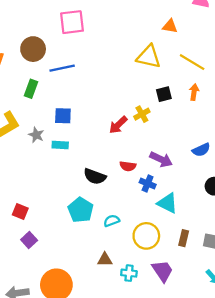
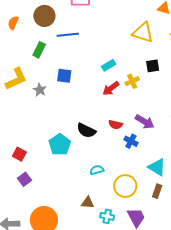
cyan rectangle: (60, 145) -> (109, 65), moved, turned -40
cyan triangle: (167, 203) -> (157, 167), moved
cyan pentagon: (81, 210) -> (60, 145), moved

